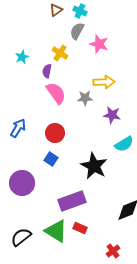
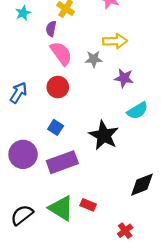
red circle: (55, 133) -> (58, 87), moved
purple rectangle: (72, 201) -> (62, 162), moved

